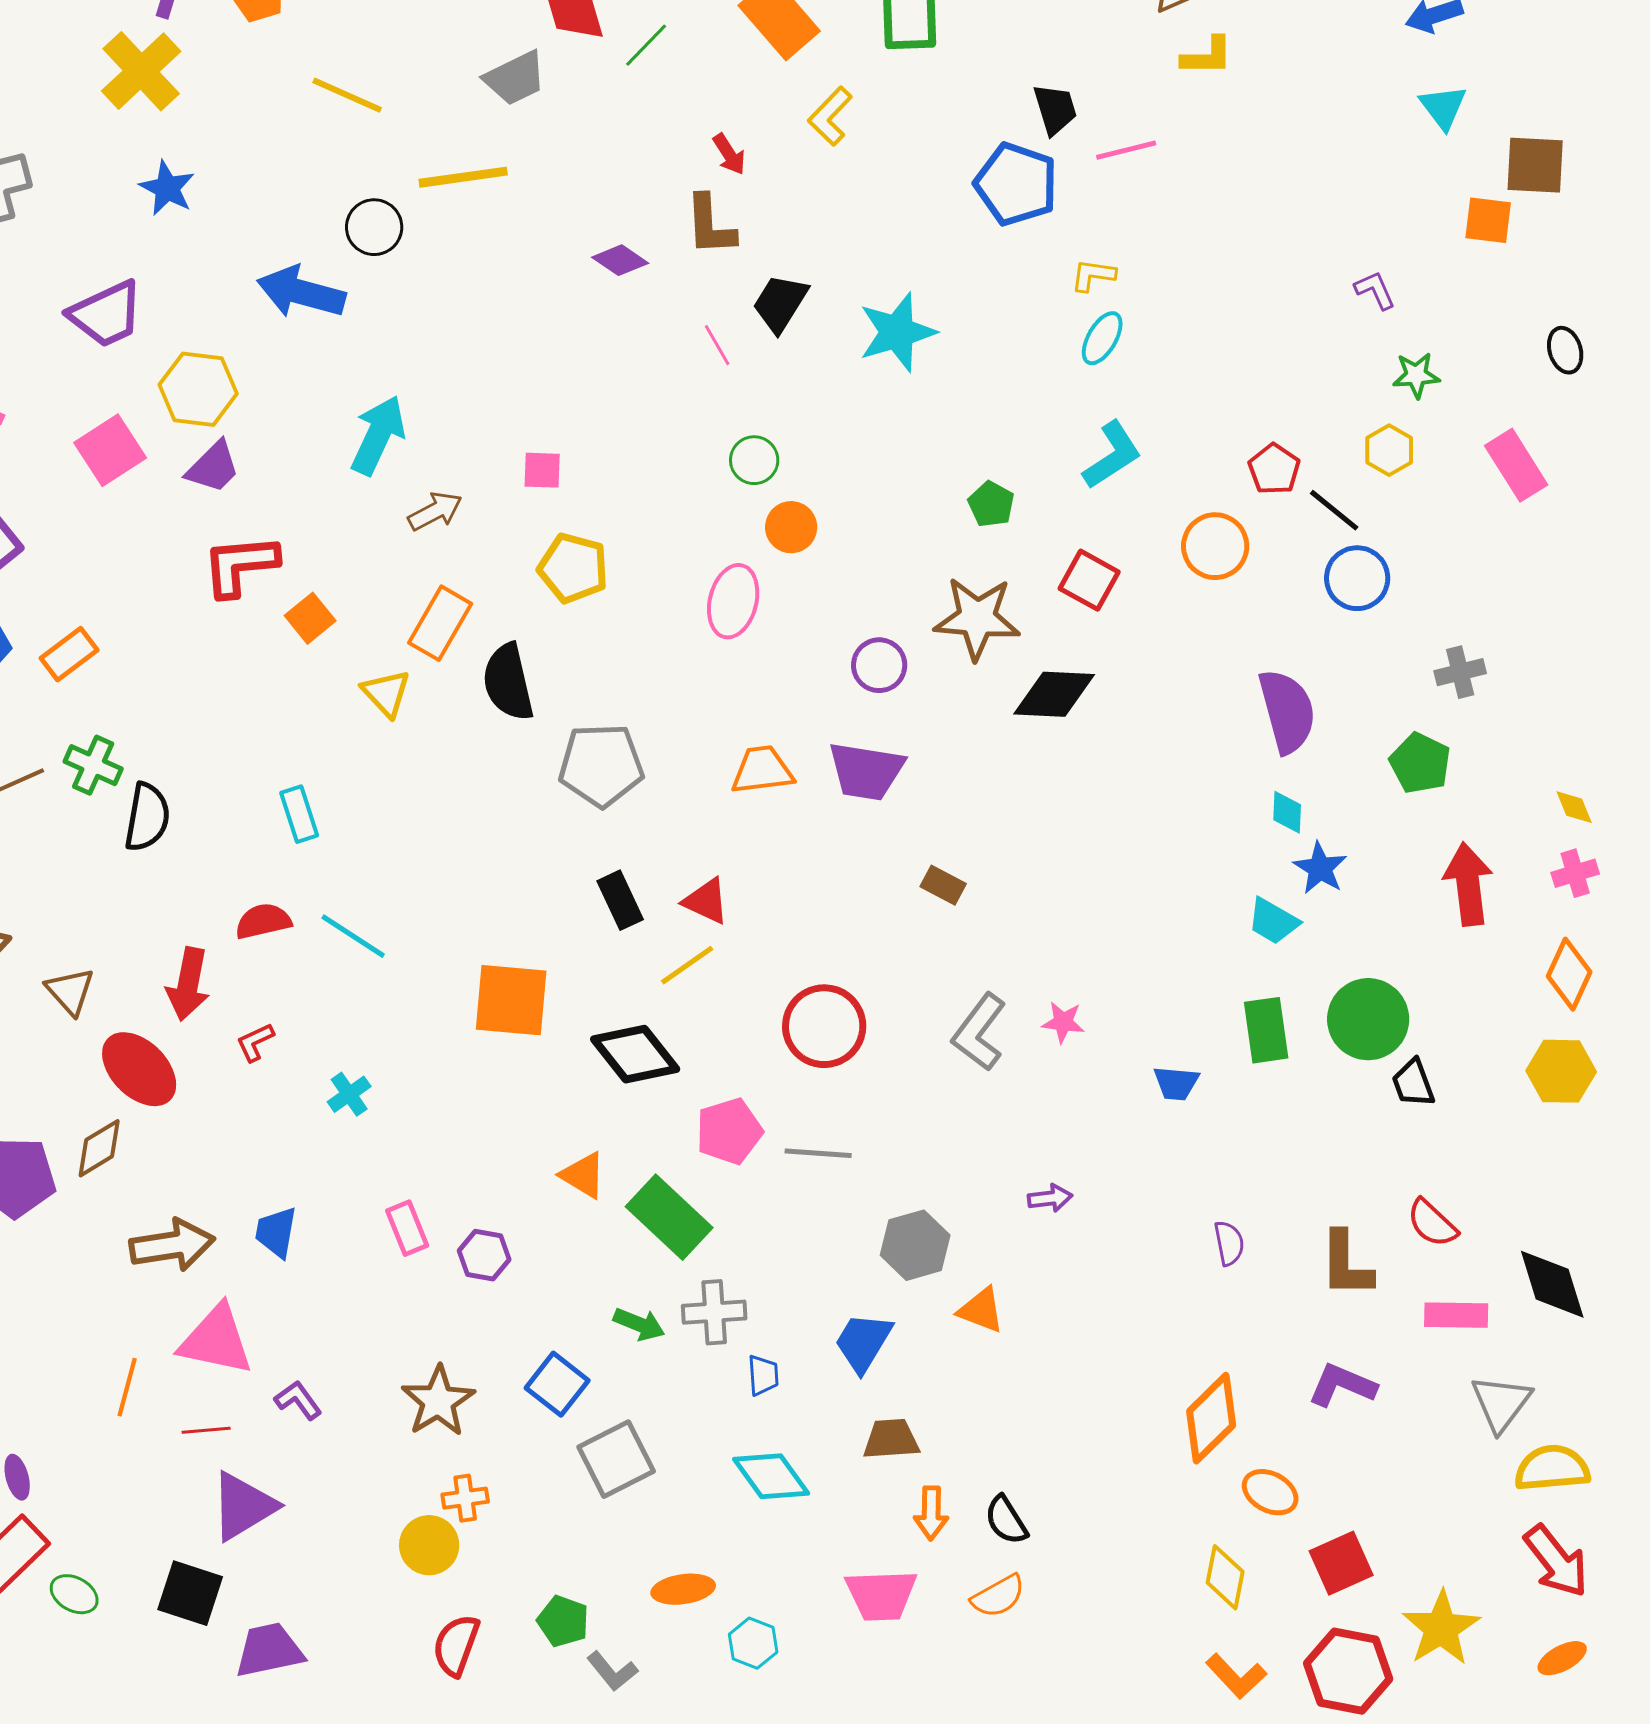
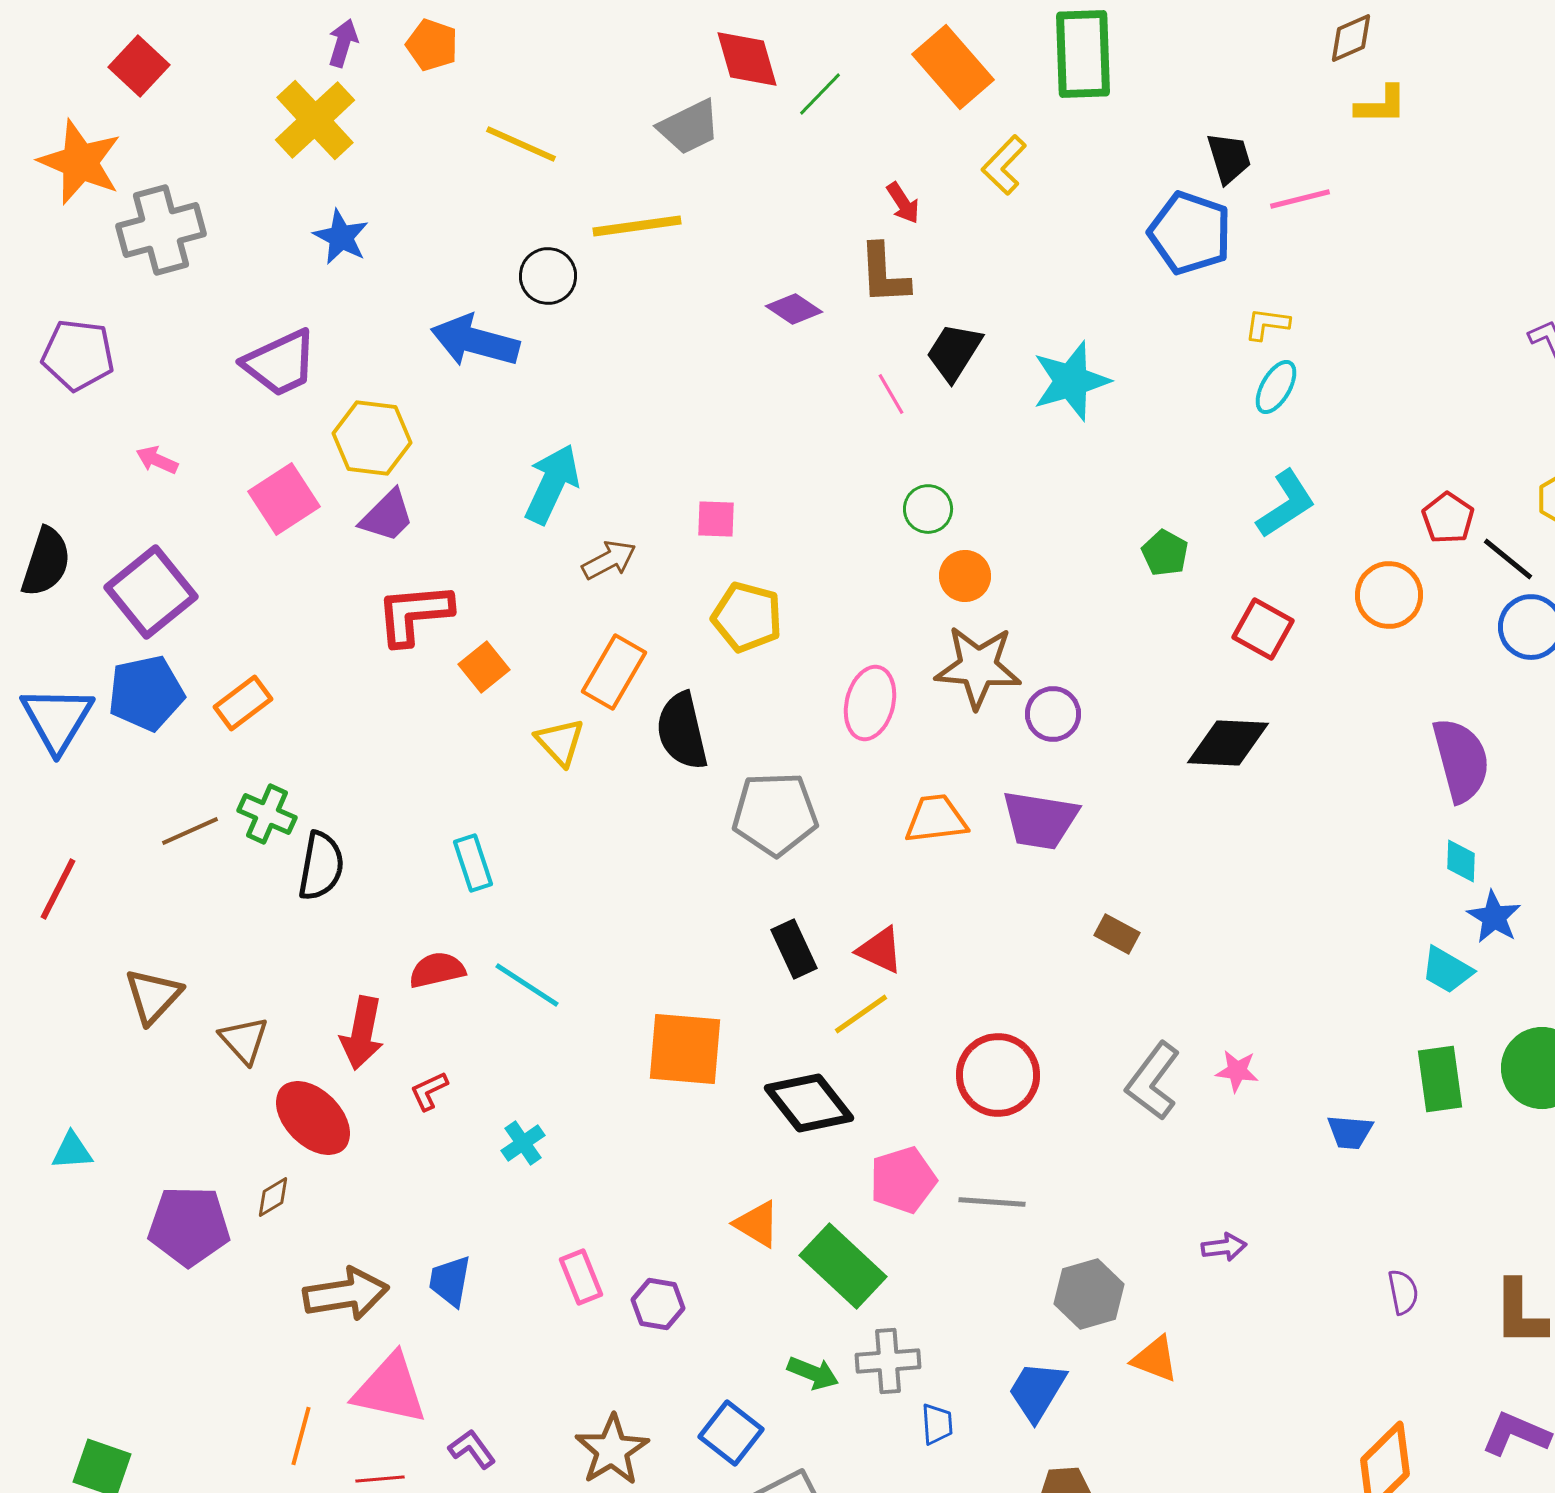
pink ellipse: (733, 601) -> (870, 703), moved
brown star: (977, 618) -> (978, 667), moved
brown diamond: (99, 1148) -> (273, 1197), size x0.7

